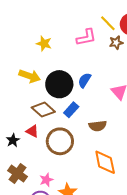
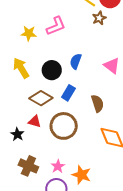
pink L-shape: (86, 37) -> (56, 26), moved
yellow arrow: (30, 76) -> (21, 68), turned -130
black circle: (59, 84) -> (52, 70), size x0.7
brown semicircle: (98, 126) -> (97, 103), turned -90

